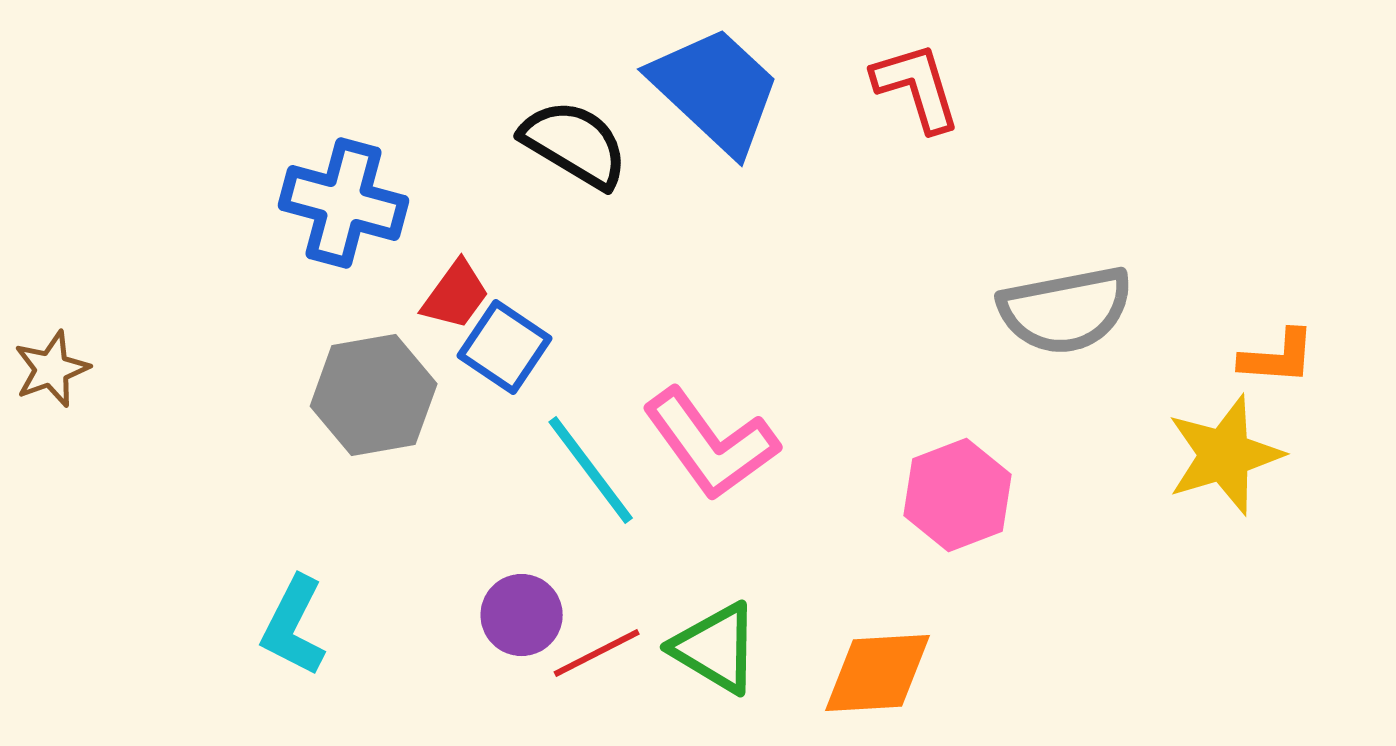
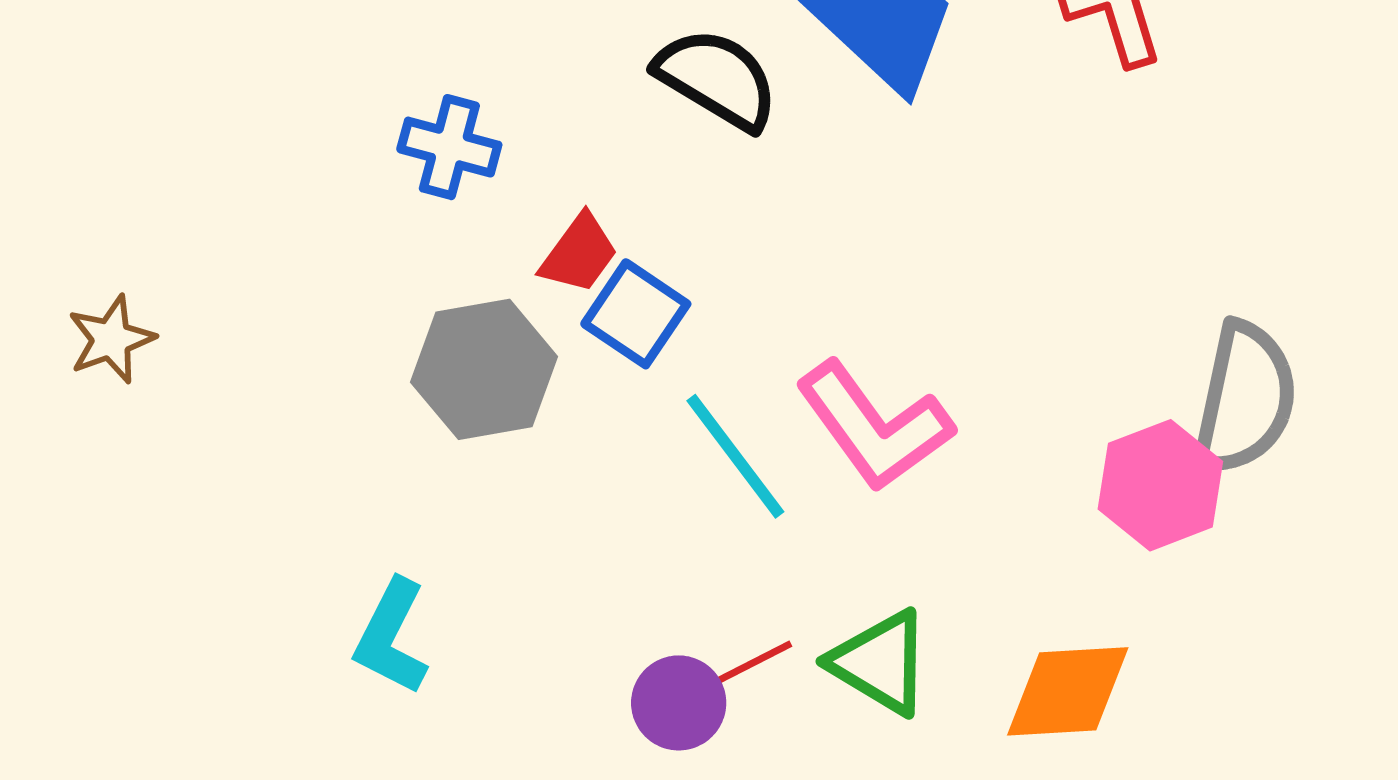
blue cross: (344, 203) -> (449, 147), size x0.7
gray semicircle: (1066, 310) -> (1245, 398), moved, turned -67
purple circle: (522, 615) -> (679, 703), moved

